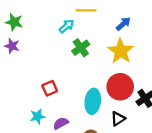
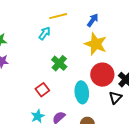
green cross: (81, 48) -> (59, 63), moved
black triangle: (118, 119) -> (115, 98), moved

